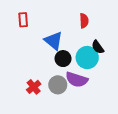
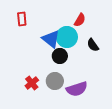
red semicircle: (84, 21) -> (80, 20), turned 32
cyan circle: (87, 58) -> (67, 37), moved
purple semicircle: (77, 80) -> (77, 89), moved, turned -35

